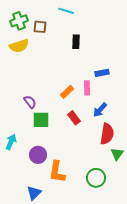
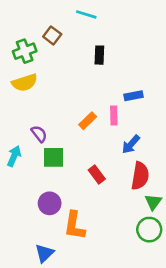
green cross: (19, 21) -> (25, 51), moved
brown square: (40, 27) -> (52, 35), turned 32
yellow semicircle: (19, 46) -> (25, 83), moved
red rectangle: (74, 118) -> (97, 174), moved
cyan arrow: (11, 142) -> (14, 156), moved
green circle: (96, 178) -> (149, 230), moved

